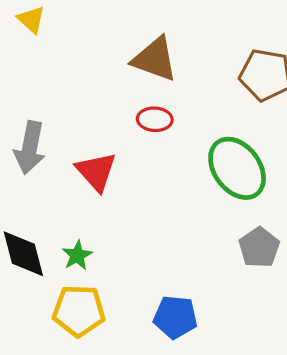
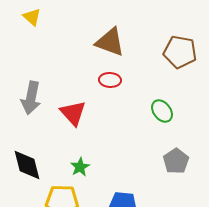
green ellipse: (237, 168) -> (162, 111), size x0.6
green star: (77, 255) -> (80, 167), moved

